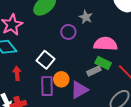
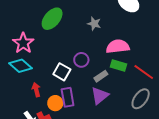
purple circle: (68, 32) -> (81, 60), moved
gray rectangle: (94, 71) -> (101, 76), moved
orange circle: (61, 79) -> (55, 103), moved

